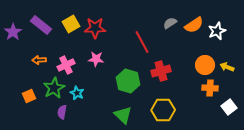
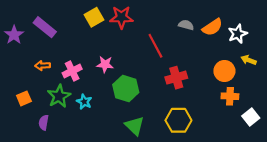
gray semicircle: (170, 23) -> (186, 25), turned 48
yellow square: (71, 24) -> (94, 17), moved
red star: (95, 28) -> (121, 17), moved
yellow arrow: (227, 67) -> (249, 60), moved
green hexagon: (128, 81) -> (126, 89), moved
orange square: (29, 96) -> (24, 98), moved
purple semicircle: (62, 112) -> (44, 123), moved

